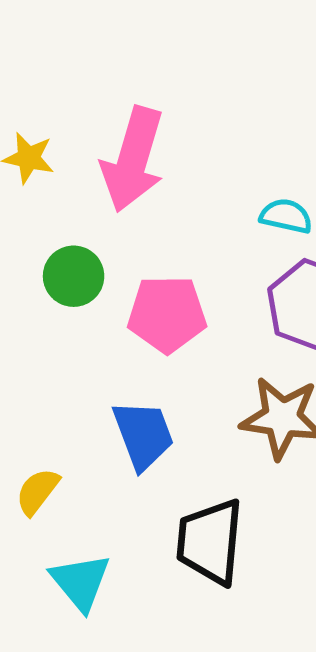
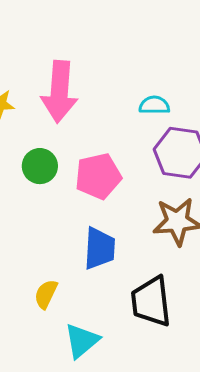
blue trapezoid: (143, 435) -> (99, 248), turned 36
cyan triangle: (80, 582) -> (82, 341), turned 42

